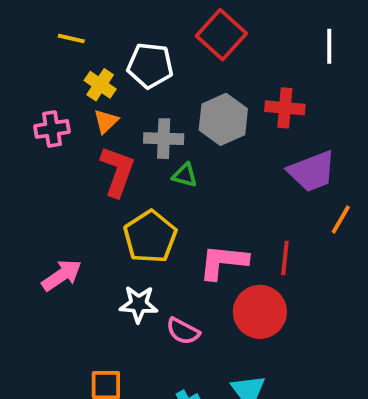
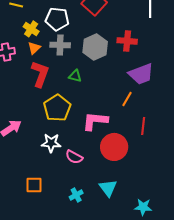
gray cross: (164, 139) -> (60, 45), moved
orange line: (341, 219) -> (127, 99), moved
red line: (285, 258) -> (143, 126), moved

